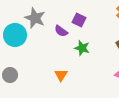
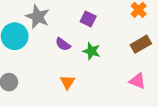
purple semicircle: (61, 31) -> (63, 44), moved

